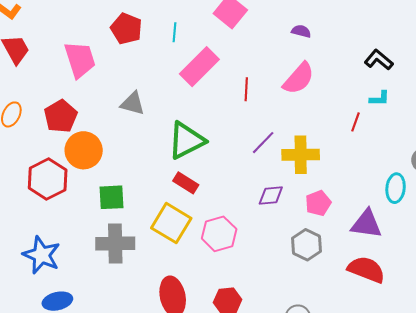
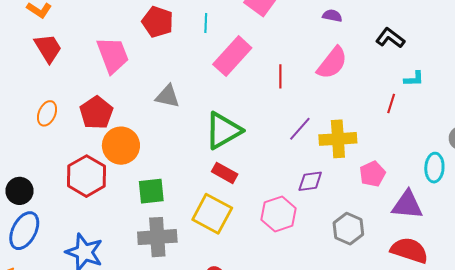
black L-shape: (379, 60) -> (390, 38), moved
pink pentagon: (318, 203) -> (372, 174), moved
pink hexagon: (219, 234) -> (279, 214), moved

